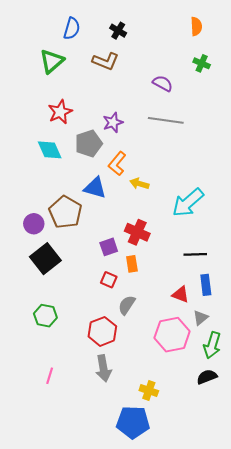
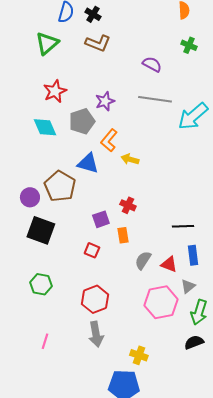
black cross: (118, 31) -> (93, 14), moved
cyan arrow: (188, 203) -> (193, 116), moved
red cross: (137, 232) -> (128, 205), size x0.7
black square: (45, 259) -> (41, 230), turned -32
red square: (109, 280) -> (92, 250), moved
gray semicircle: (127, 305) -> (143, 260), moved

